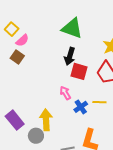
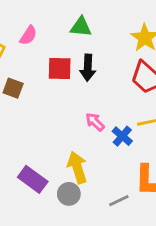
green triangle: (72, 28) -> (81, 27), size x0.7
pink semicircle: (22, 40) -> (28, 35), moved
red square: (79, 71) -> (60, 68), moved

